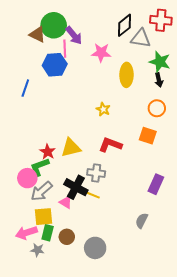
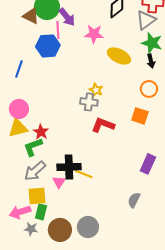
gray triangle: (141, 38) -> (146, 20), moved, turned -45
yellow ellipse: (126, 75) -> (119, 56), turned -65
yellow triangle: (71, 148) -> (18, 128), moved
gray cross: (96, 173) -> (89, 102), moved
pink circle: (27, 178) -> (19, 109), moved
black cross: (76, 187) -> (69, 167), turned -30
pink triangle: (66, 202) -> (59, 182), turned 32
brown circle: (67, 237) -> (60, 230), moved, size x1.5

